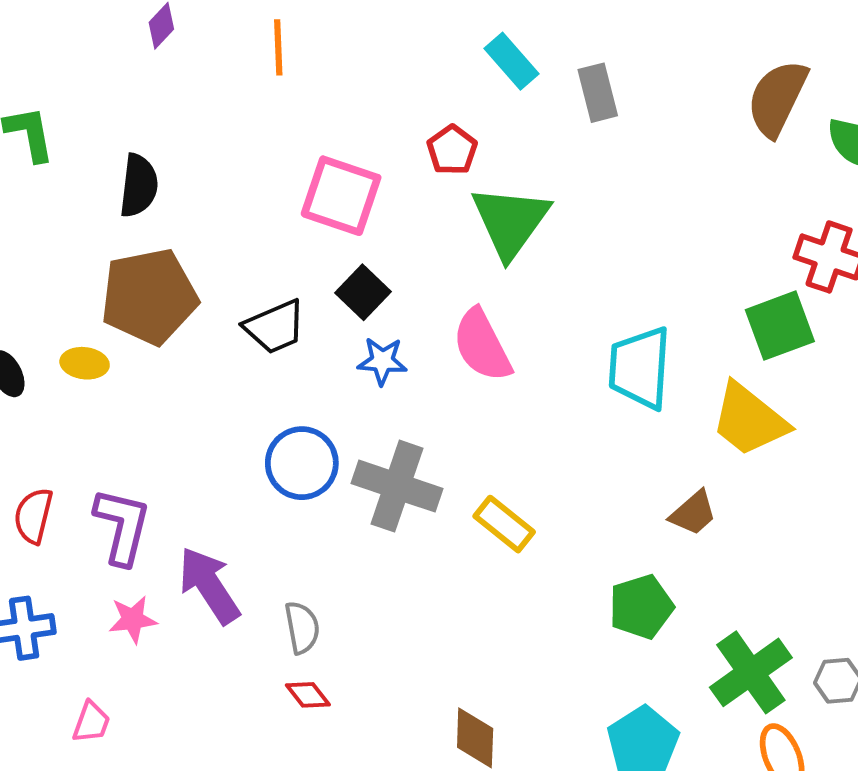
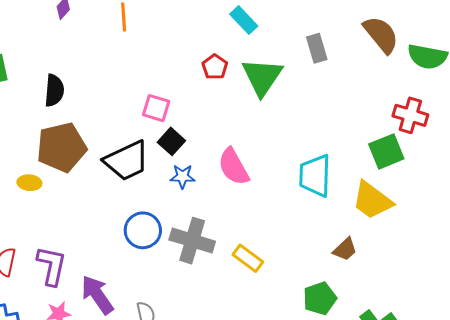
gray rectangle: (598, 93) -> (317, 48), moved
brown semicircle: (777, 98) -> (381, 35), turned 117
pink square: (341, 196) -> (156, 108), moved, size x0.7
green triangle: (510, 221) -> (262, 77), moved
black trapezoid: (275, 327) -> (127, 161), size x1.4

